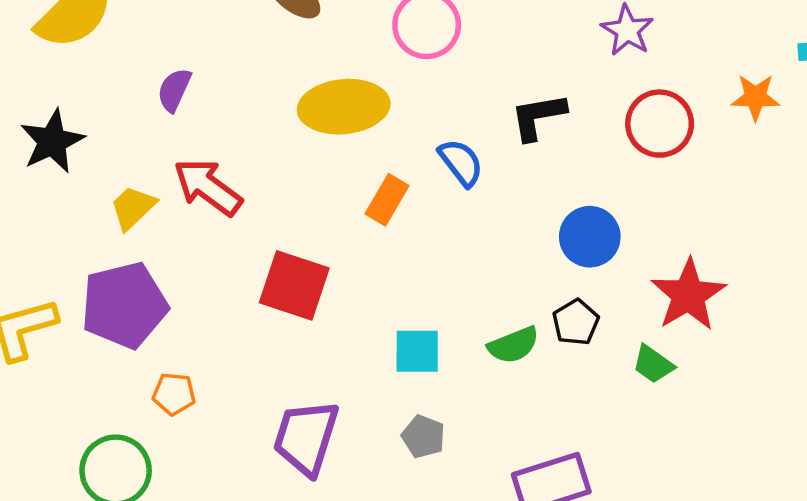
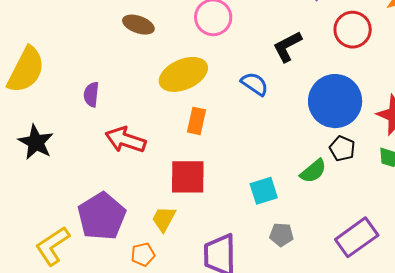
orange rectangle: (387, 200) -> (196, 121), moved
yellow trapezoid: (133, 208) -> (164, 219), moved
blue circle: (590, 237) -> (335, 101), size x1.6

